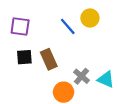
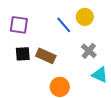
brown rectangle: (49, 59) -> (46, 56), turned -42
gray cross: (82, 76) -> (89, 51), moved

